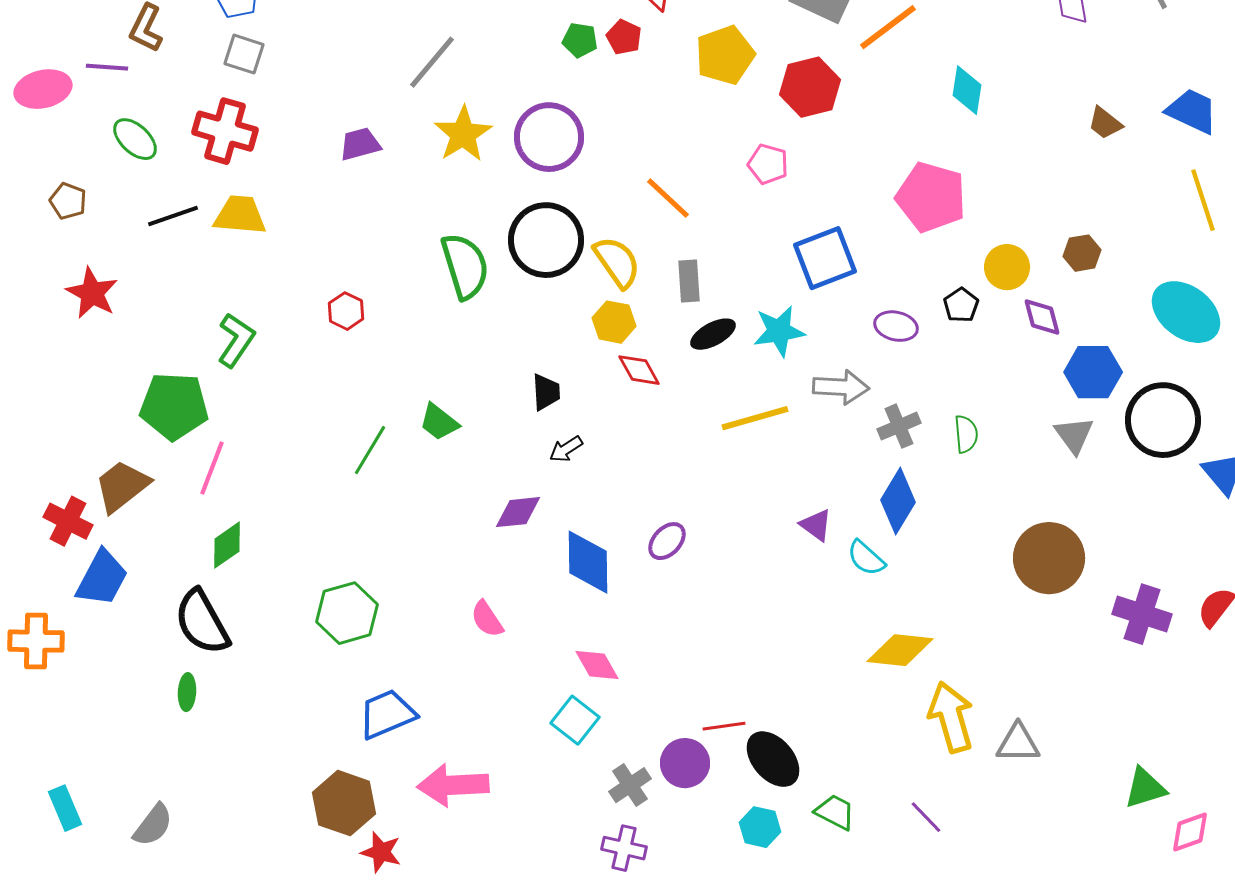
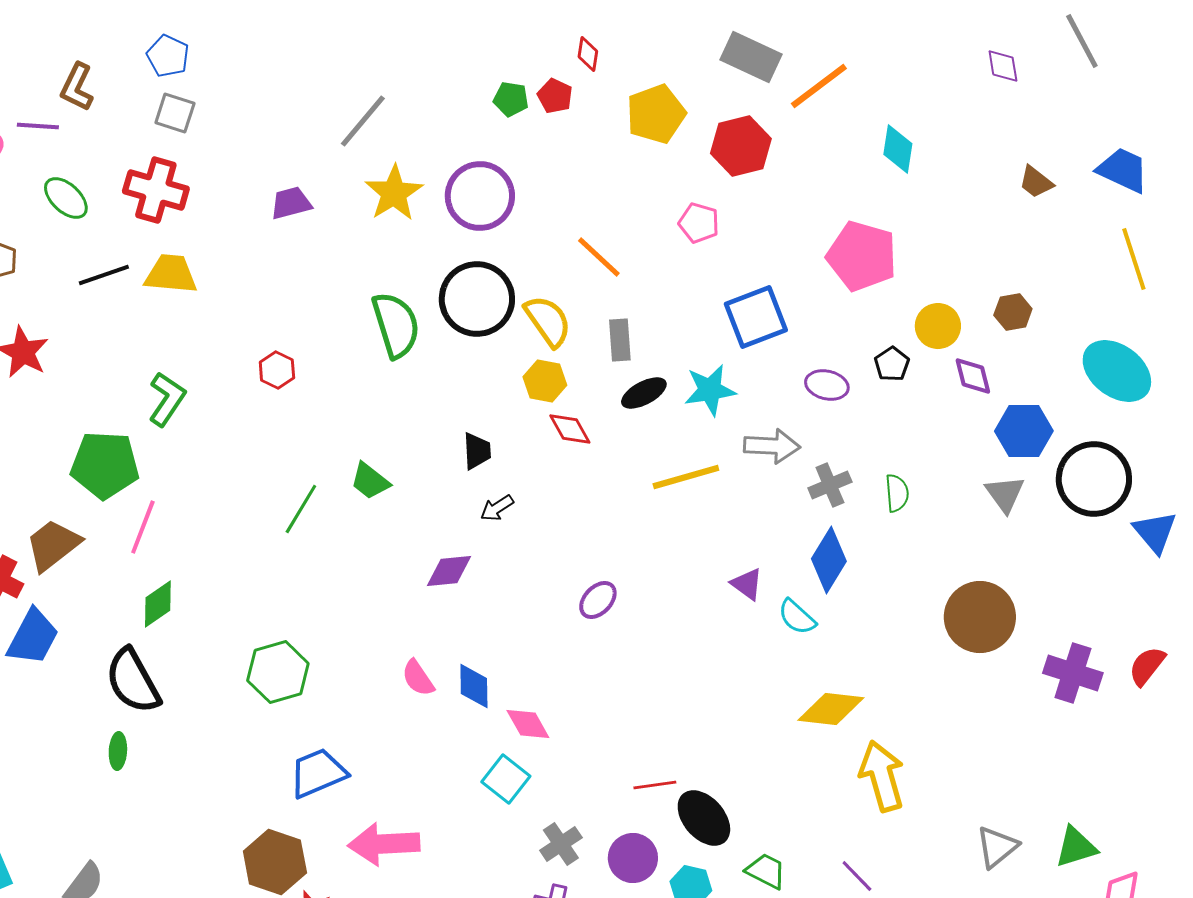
blue diamond: (588, 562) -> (474, 686), moved, size x0.7
gray triangle: (1018, 743) -> (997, 847), moved, turned -39
purple circle: (685, 763) -> (633, 858), moved

